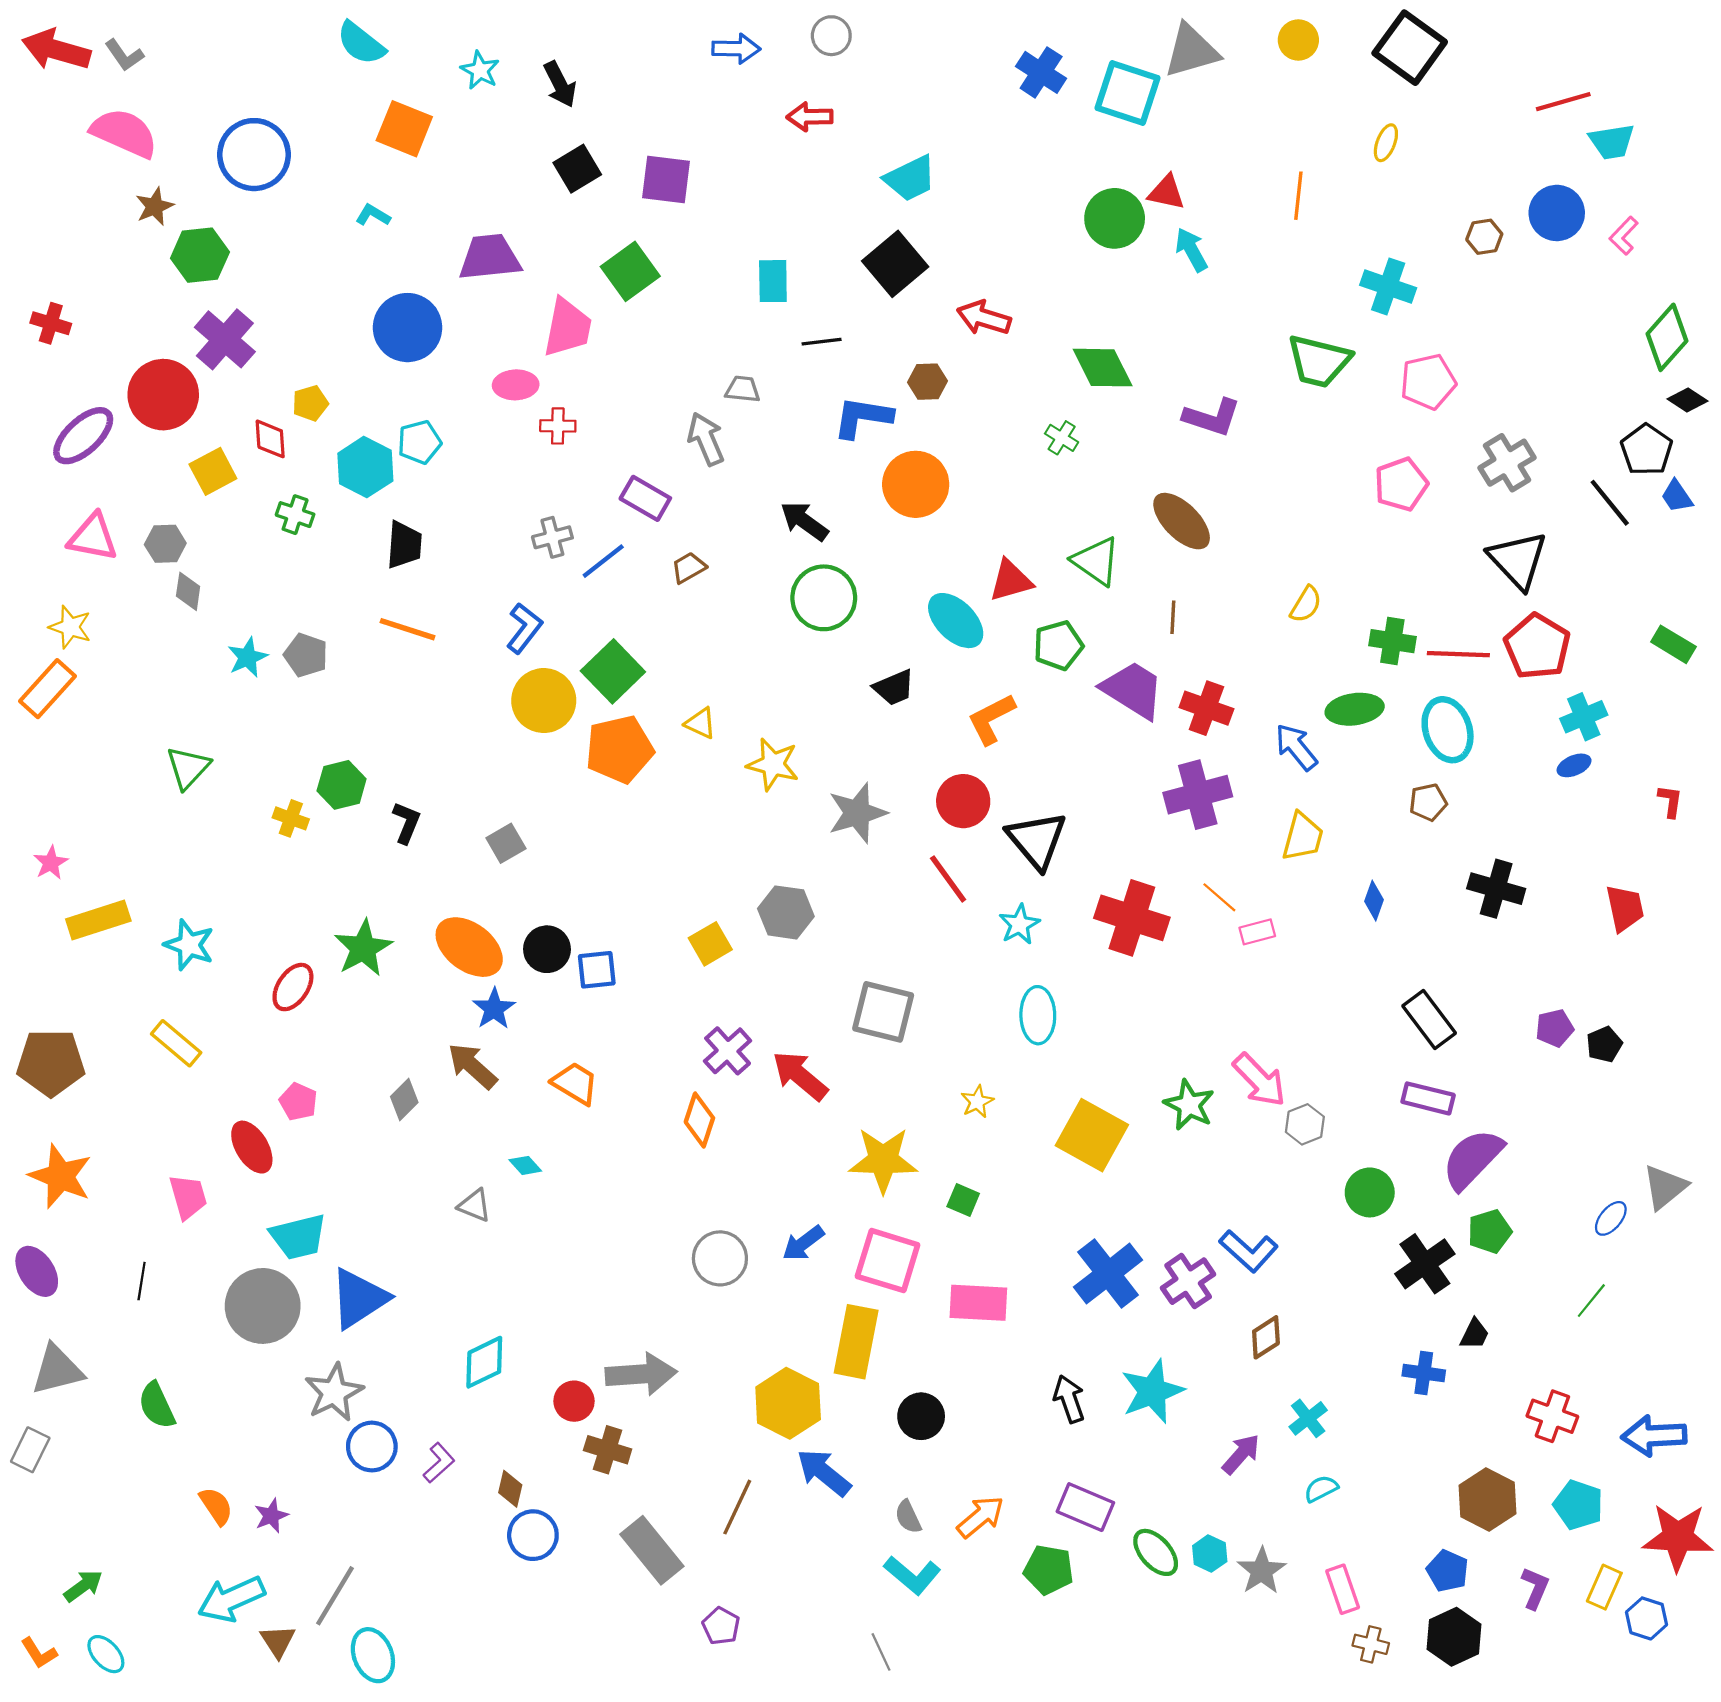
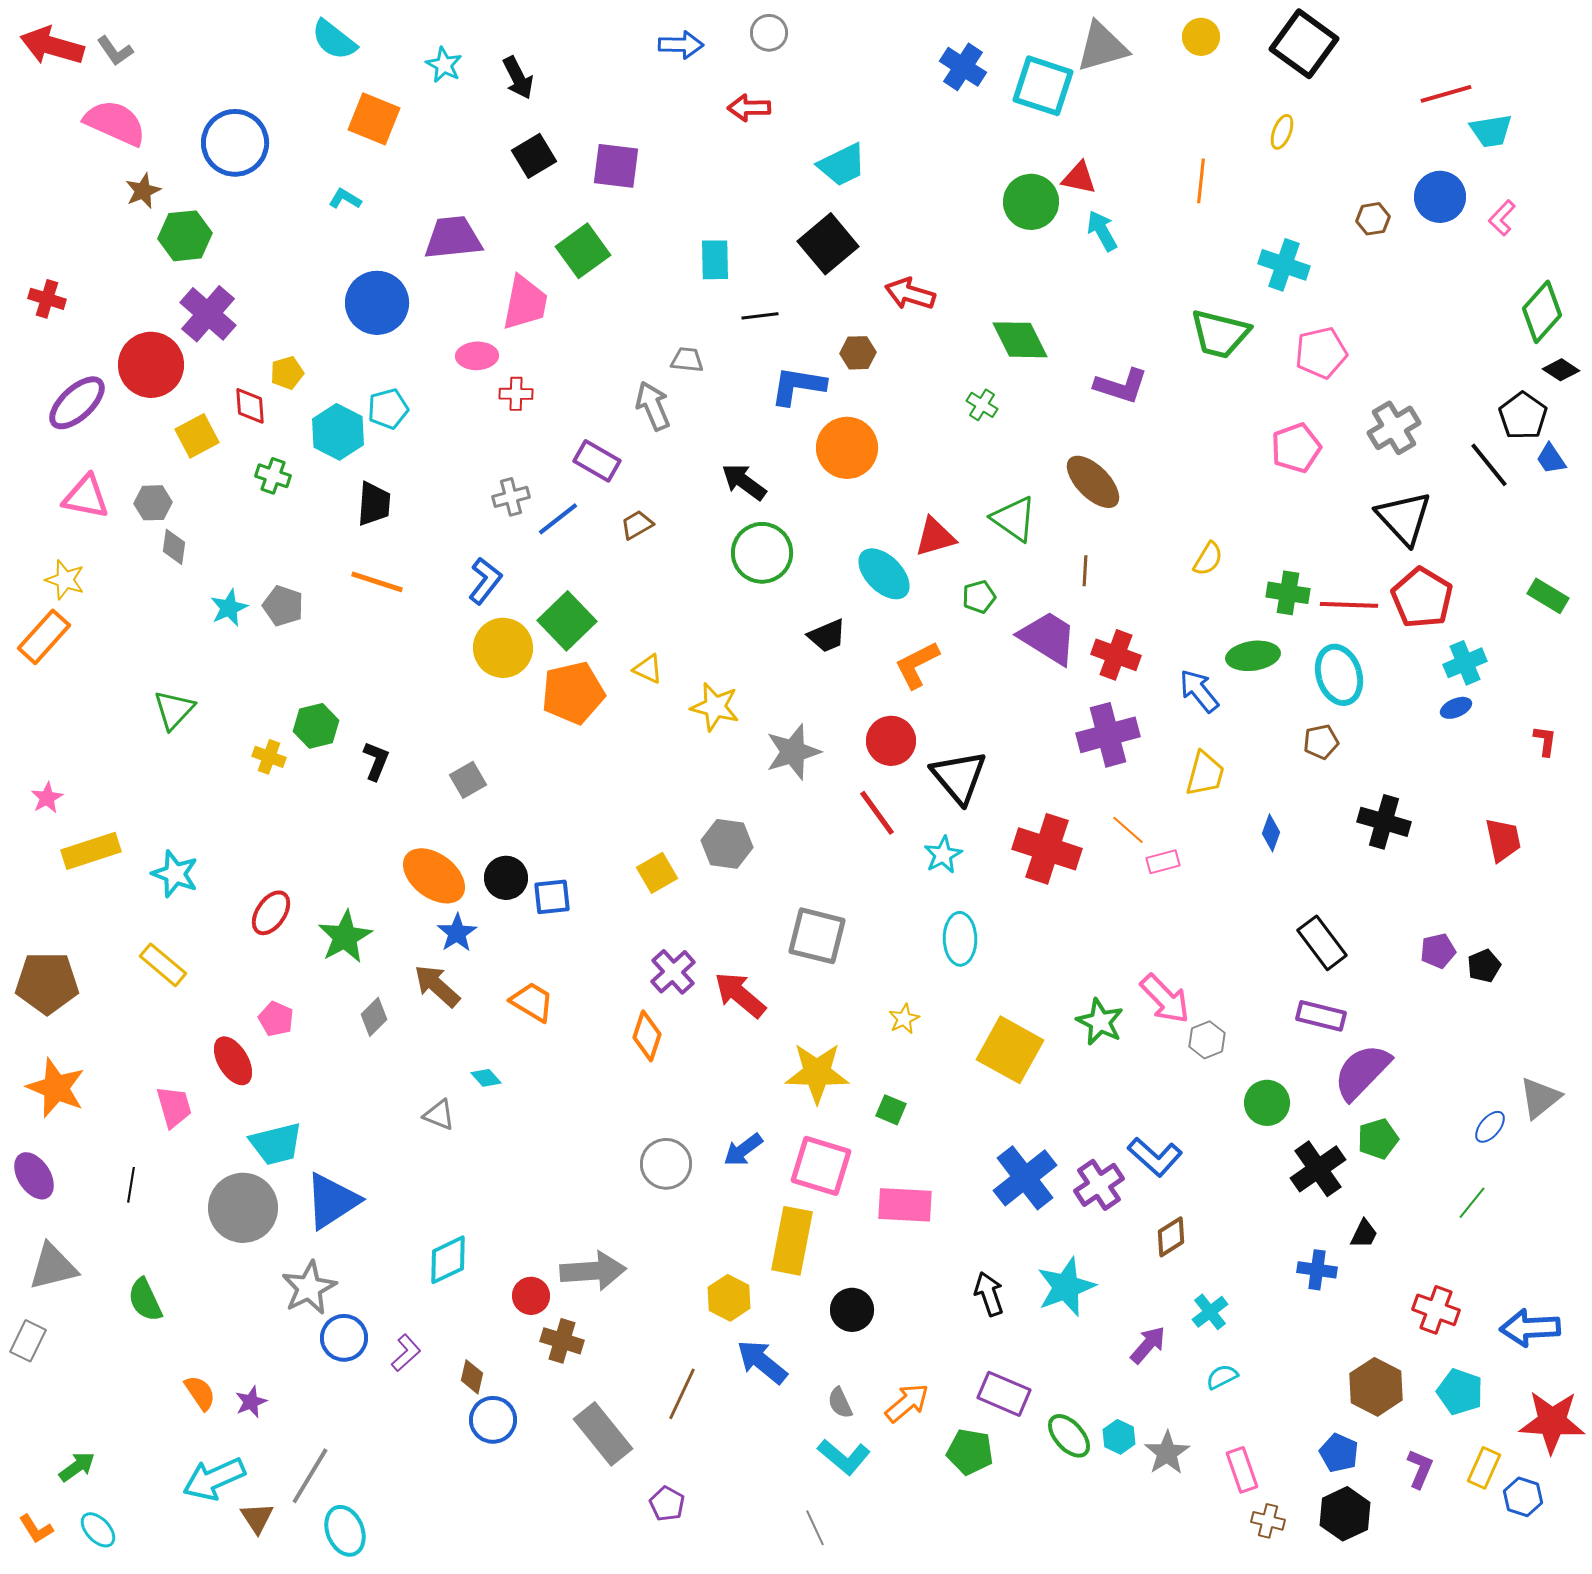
green pentagon: (1058, 645) -> (979, 597), size x0.7
green star: (363, 948) -> (345, 937), moved
yellow hexagon: (788, 1403) -> (729, 1298), size x0.7

